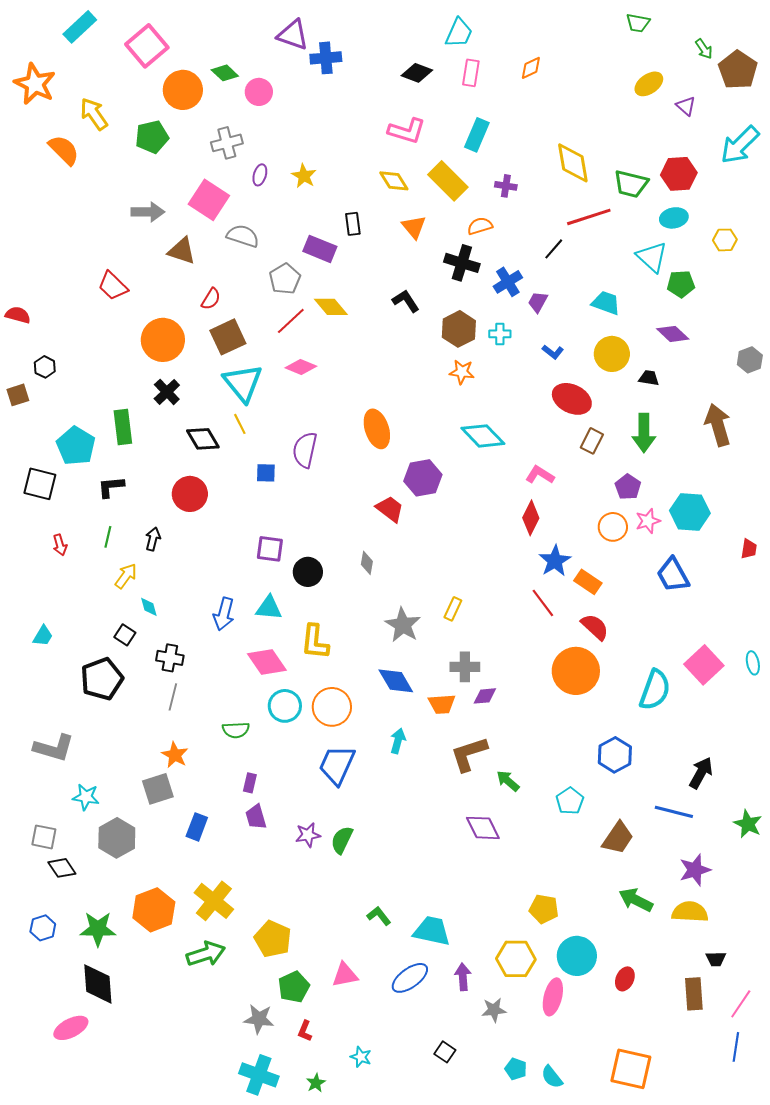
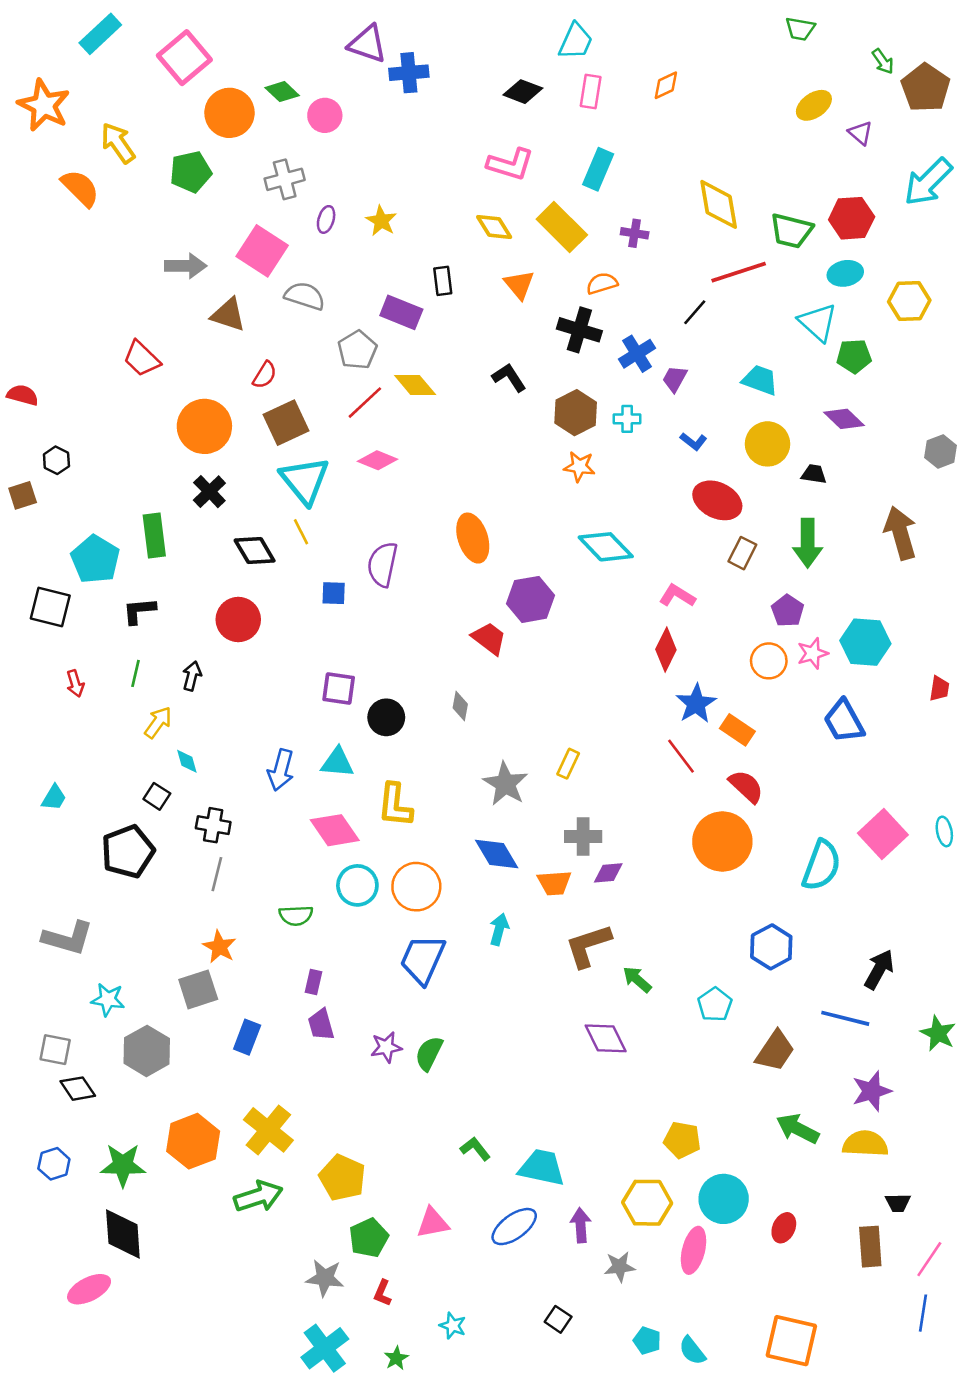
yellow hexagon: (725, 240) -> (909, 301), size x1.4
cyan cross: (259, 1075) -> (325, 1348), turned 33

